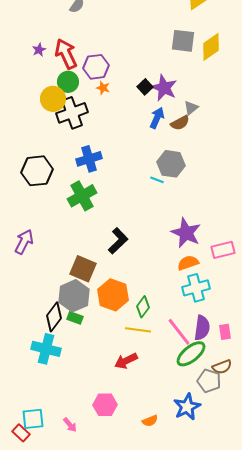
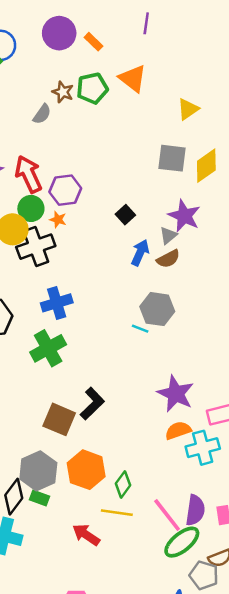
orange star: (103, 88) -> (58, 220), moved
purple star: (164, 88) -> (184, 216), moved
gray triangle: (191, 108) -> (168, 235), moved
brown square: (83, 269) -> (59, 419), moved
cyan cross: (196, 288) -> (203, 448), moved
red arrow: (126, 361) -> (86, 535), moved, turned 60

